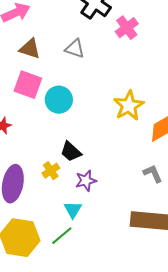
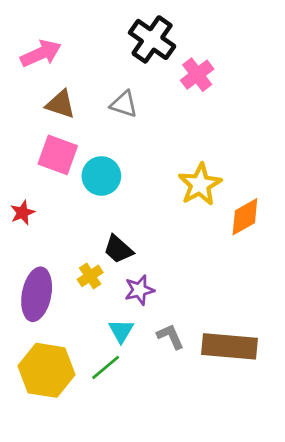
gray L-shape: (153, 174) -> (170, 336), moved

